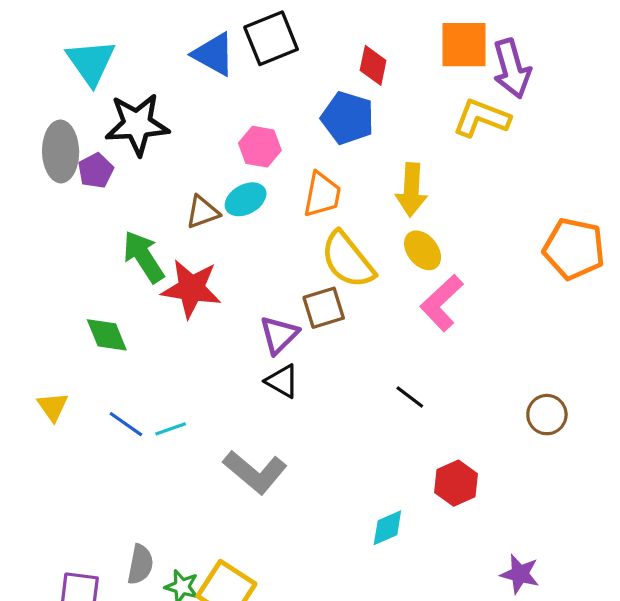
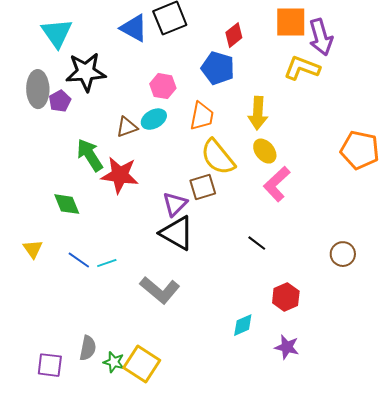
red diamond: (373, 65) -> (234, 35), turned 40
black triangle: (282, 381) -> (177, 233), size x1.6
purple star: (520, 574) -> (287, 347), moved

